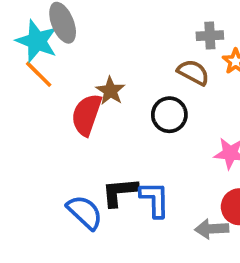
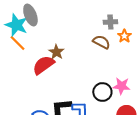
red semicircle: (87, 115) -> (43, 65), turned 35
black circle: (169, 115) -> (102, 92), moved

